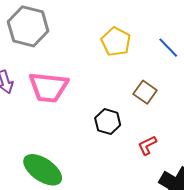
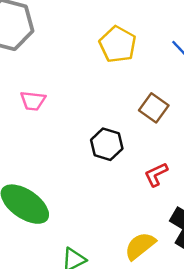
pink trapezoid: (49, 87) -> (33, 101), size x0.5

